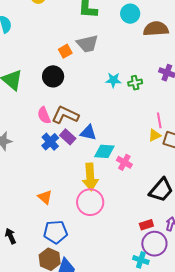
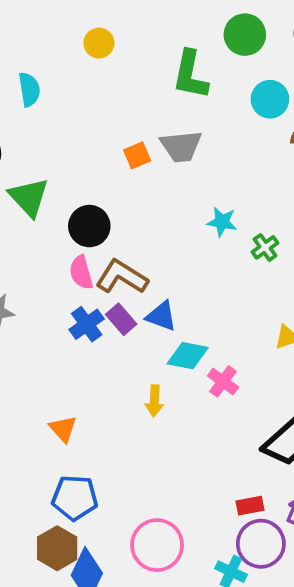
black circle: (53, 76) -> (89, 226), moved
green cross: (135, 83) -> (265, 247), moved, turned -32
yellow arrow: (90, 177) -> (154, 401), size x0.6
pink circle: (90, 202) -> (157, 545), moved

